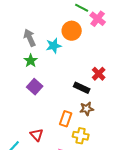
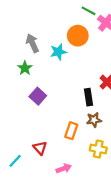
green star: (31, 61) -> (25, 68), moved
black rectangle: (82, 88) -> (89, 97), turned 56
yellow cross: (81, 136) -> (98, 149), moved

